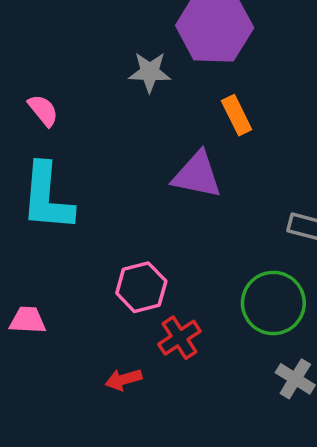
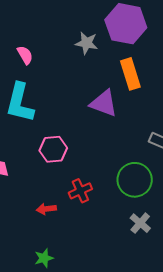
orange rectangle: (237, 115) -> (130, 74), size x1.4
pink hexagon: (141, 287) -> (53, 149), moved

